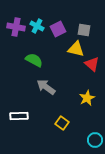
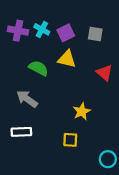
yellow triangle: (76, 49) -> (67, 59), moved
gray arrow: (46, 87) -> (27, 99), moved
yellow star: (87, 98) -> (82, 111), moved
yellow square: (62, 123) -> (70, 140), turned -32

